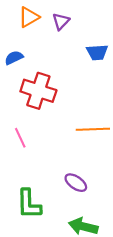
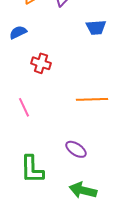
red cross: (38, 91) -> (41, 63), size x0.6

